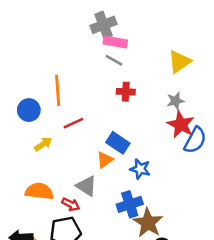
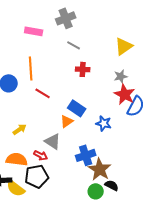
pink rectangle: (115, 42) -> (34, 31), moved
red line: (73, 123) -> (43, 93), turned 56
yellow arrow: (43, 144) -> (20, 129), moved
blue star: (140, 169) -> (104, 123), moved
orange semicircle: (39, 191) -> (17, 159), moved

